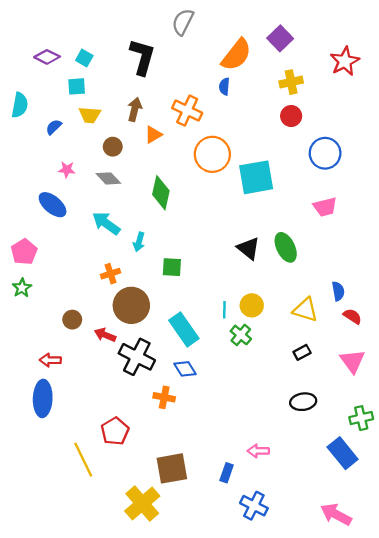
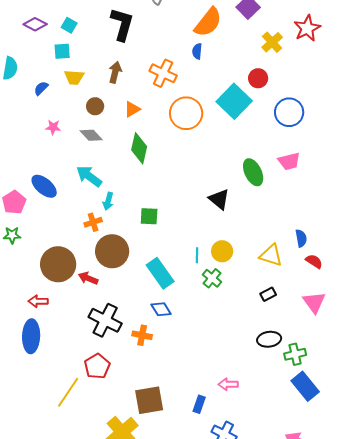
yellow cross: (291, 82) -> (272, 42), moved, turned -30
orange triangle: (153, 135) -> (132, 109), moved
cyan square: (256, 177) -> (234, 101), moved, turned -36
blue ellipse: (53, 205) -> (44, 186), moved
cyan arrow: (139, 242) -> (108, 201), moved
green ellipse: (286, 247) -> (253, 172), moved
green star: (22, 288) -> (12, 235), turned 30
brown circle: (72, 320) -> (58, 264), size x2.0
black cross: (137, 357) -> (105, 320), moved
green cross: (361, 418) -> (295, 354), moved
yellow line: (83, 460) -> (68, 392), turned 60

